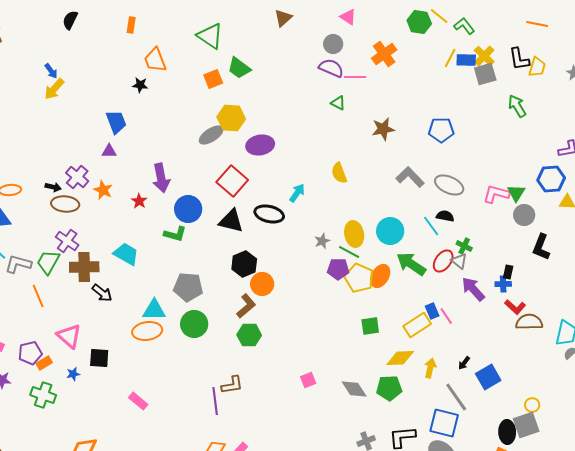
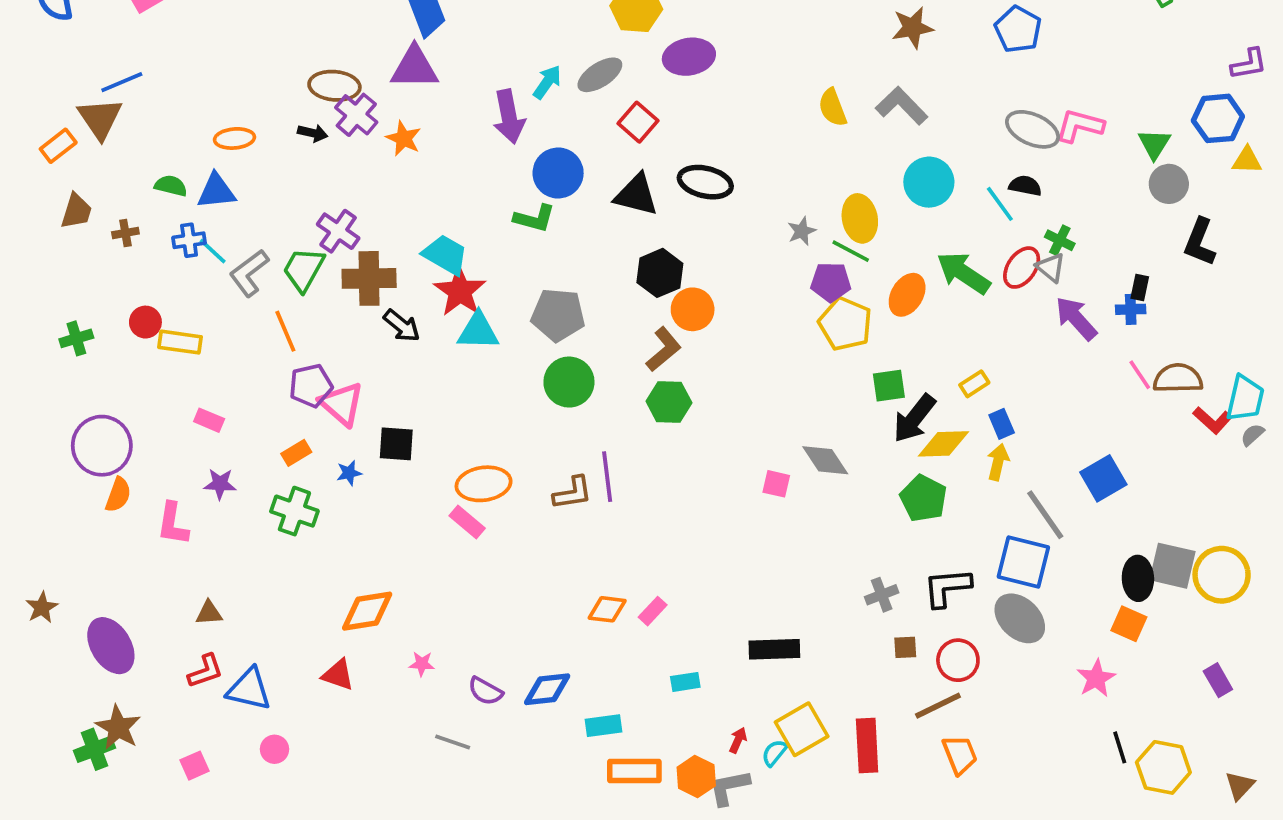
blue pentagon: (441, 130) -> (1018, 29), turned 30
gray ellipse: (211, 135) -> (600, 75), moved
purple triangle: (109, 151) -> (414, 68), size x1.8
gray L-shape: (410, 177) -> (902, 106), moved
red square: (232, 181) -> (638, 122), size x0.7
cyan arrow: (297, 193) -> (547, 82), moved
pink L-shape: (496, 194) -> (1080, 126), moved
red star: (139, 201) -> (460, 291), moved, size x1.8
brown ellipse: (65, 204) -> (334, 86), moved
cyan circle: (390, 231) -> (929, 182), moved
gray L-shape: (18, 264) -> (249, 273), turned -52
yellow pentagon: (359, 278) -> (845, 324), moved
red L-shape: (515, 307) -> (1212, 420), moved
cyan triangle: (154, 310) -> (478, 331), moved
blue rectangle: (432, 311) -> (1002, 424), moved
pink line: (446, 316) -> (1140, 375), moved
yellow rectangle: (417, 325) -> (974, 384), size x0.6
orange ellipse: (147, 331) -> (484, 484), moved
purple pentagon: (30, 353) -> (311, 386), moved
black arrow: (464, 363) -> (914, 418), moved, size x2.0
pink square: (308, 380) -> (776, 484), turned 35
brown L-shape: (232, 385) -> (573, 493), moved
green pentagon: (389, 388) -> (923, 498), turned 30
gray diamond: (354, 389) -> (825, 460), moved
purple line: (215, 401) -> (607, 477), moved
yellow circle: (532, 405) -> (1222, 575), moved, size x2.0
gray square: (526, 425) -> (1172, 566), turned 32

